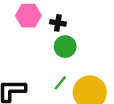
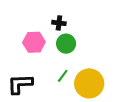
pink hexagon: (28, 16) -> (34, 42), moved

